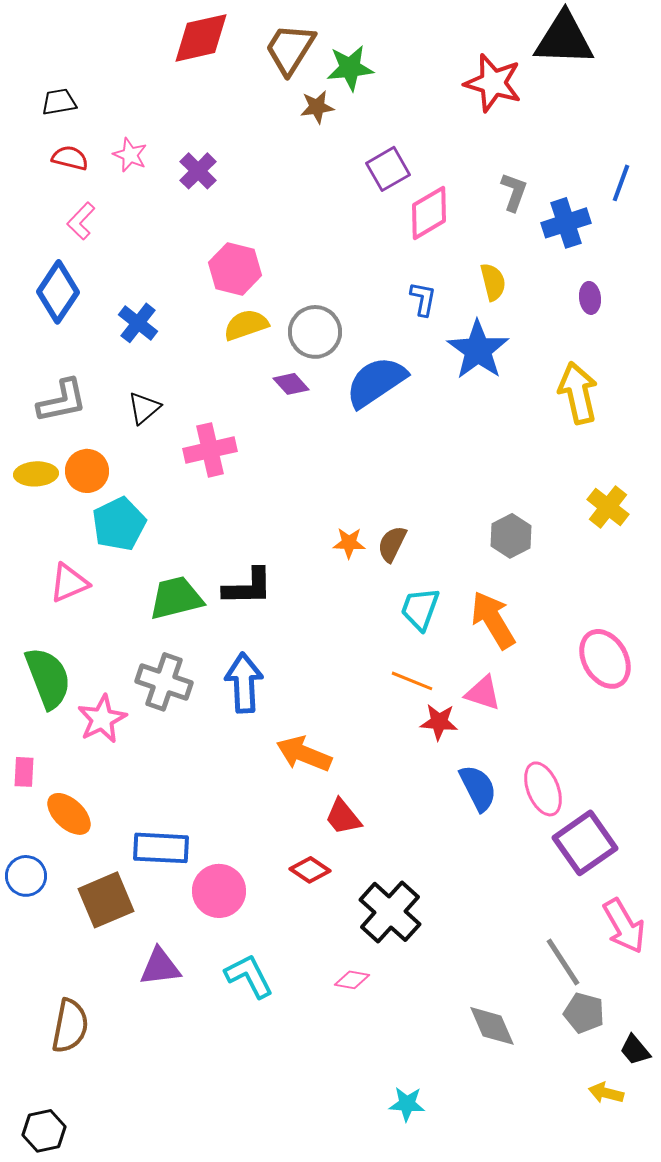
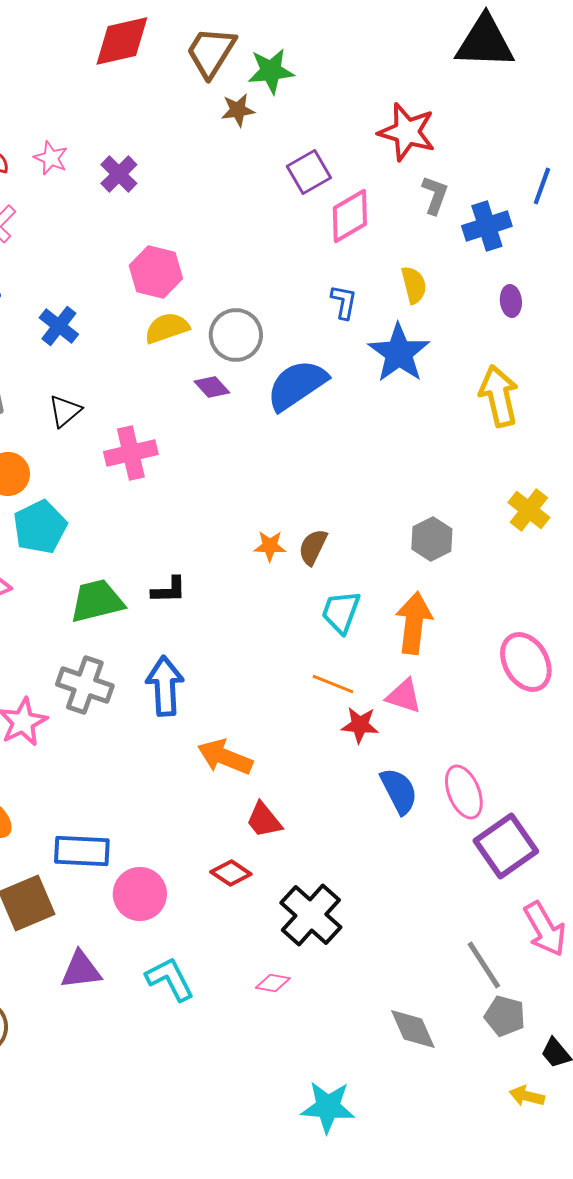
red star: (493, 83) -> (407, 132), moved
black L-shape: (248, 587) -> (169, 590), size x0.7
orange arrow: (493, 620) -> (414, 623), turned 38
cyan star: (407, 1104) -> (328, 1107), size x1.5

